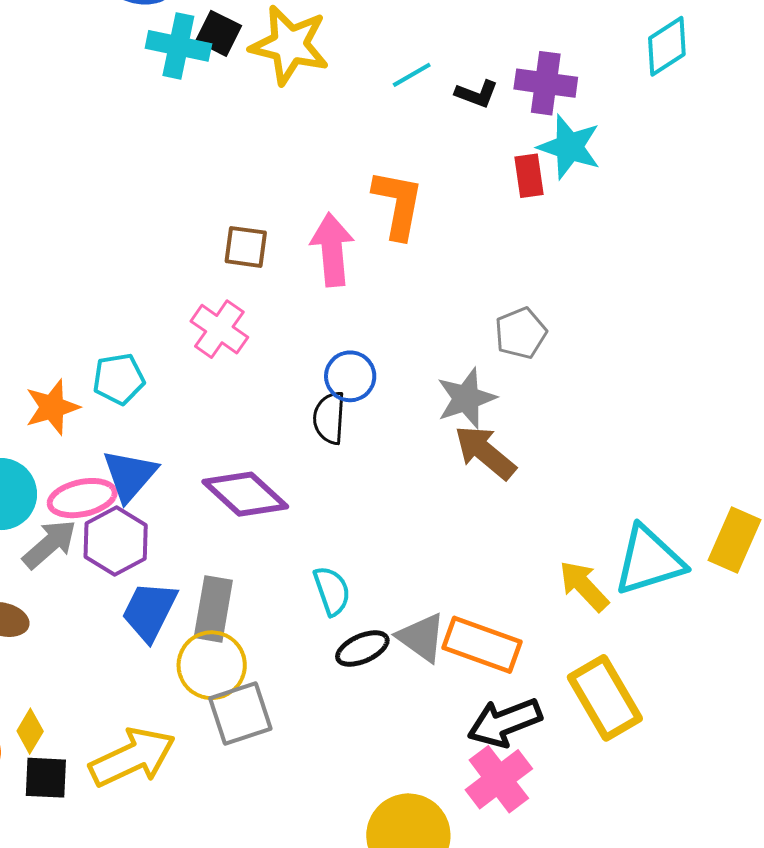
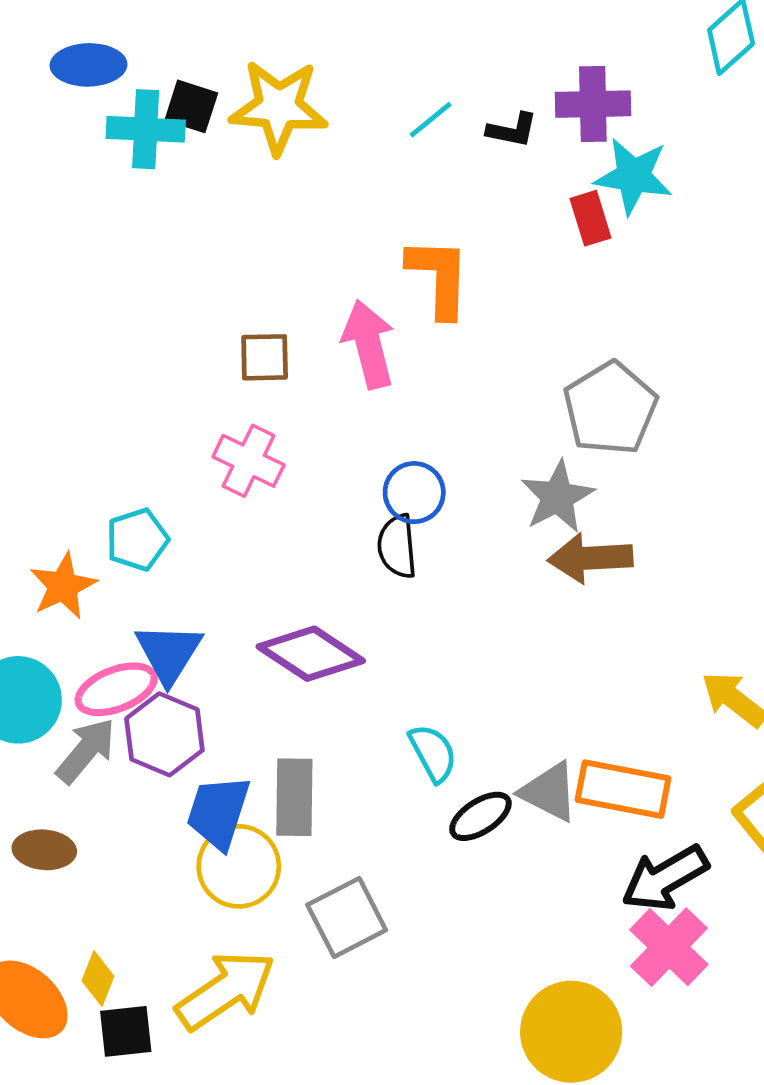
gray pentagon: (521, 333) -> (610, 408), size x1.5
brown arrow: (485, 452) -> (590, 558), turned -34
yellow circle: (212, 665) -> (239, 866), moved

